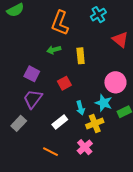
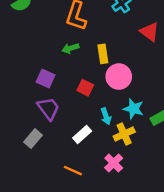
pink circle: (115, 82) -> (119, 77), moved
red square: (64, 83) -> (85, 88), turned -32
purple trapezoid: (33, 99) -> (48, 108), turned 110

